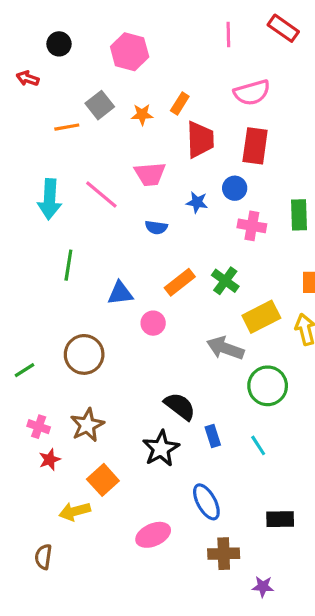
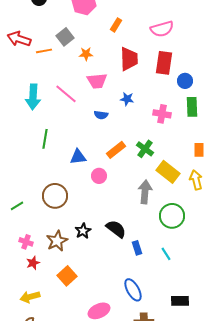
red arrow: (28, 78) -> (19, 39), moved, size x1.6
orange rectangle: (180, 104) -> (116, 25), moved
orange star: (142, 114) -> (86, 54), moved
blue circle: (235, 188) -> (185, 81), moved
yellow rectangle: (261, 317) -> (168, 172), turned 65
gray arrow: (225, 348) -> (145, 192), turned 75
black star: (161, 449) -> (83, 231), moved, size x0.7
yellow arrow: (75, 511) -> (30, 297), moved

